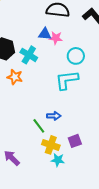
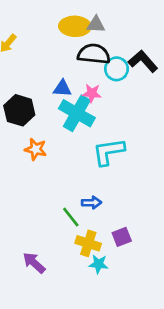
blue triangle: (45, 34) -> (62, 88), moved
cyan cross: (29, 55) -> (77, 113), moved, size x1.4
cyan circle: (76, 56) -> (117, 69), moved

